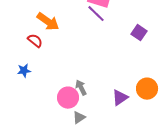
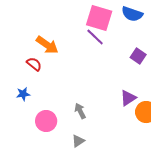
pink circle: (68, 98) -> (46, 121), moved
purple triangle: (120, 98) -> (128, 98), moved

